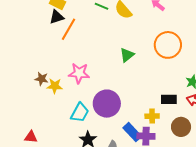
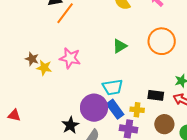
purple circle: (107, 104) -> (94, 108), moved
cyan trapezoid: (80, 113) -> (113, 87), moved, turned 45
blue rectangle: (132, 132) -> (115, 109), moved

